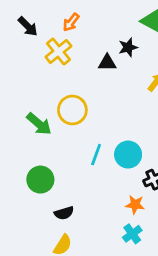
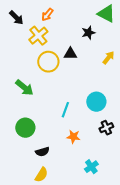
black triangle: (107, 63) -> (70, 54), moved
yellow circle: (72, 110) -> (48, 62), moved
cyan circle: (128, 155) -> (96, 102), moved
orange star: (135, 205) -> (73, 137), moved

